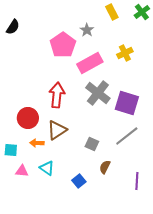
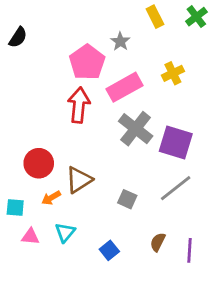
red arrow: (57, 95) -> (79, 105), moved
orange arrow: (37, 143) -> (51, 198), turned -32
brown semicircle: (105, 167) -> (158, 242), moved
cyan triangle: (47, 168) -> (65, 232), turned 35

